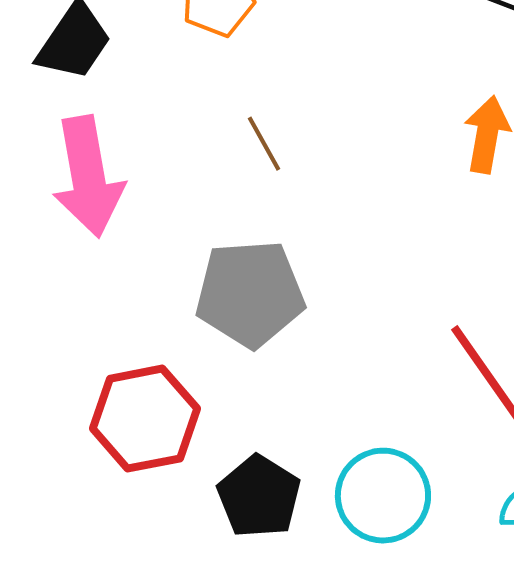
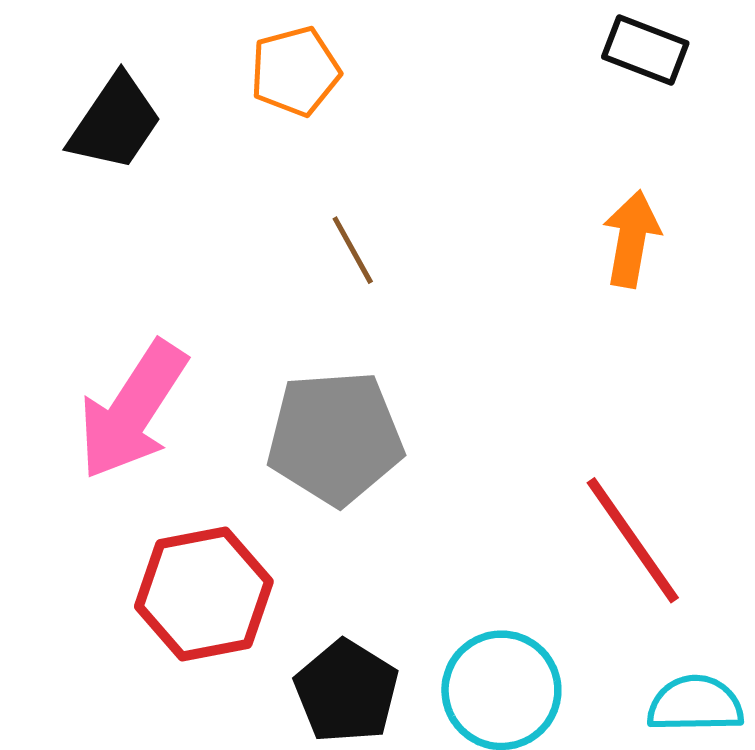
pink arrow: (88, 177) -> (133, 410), moved, turned 43

